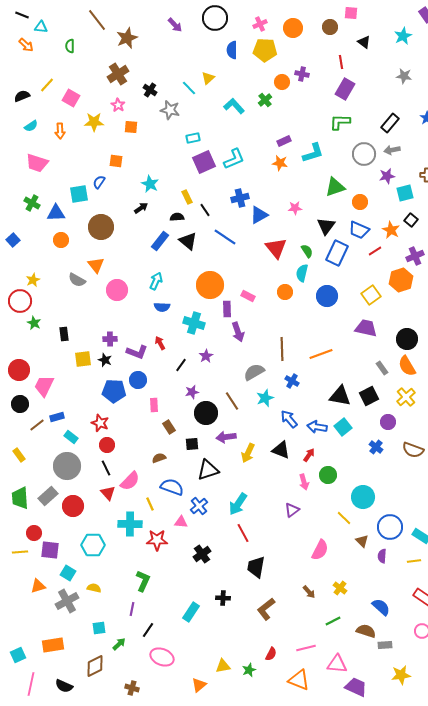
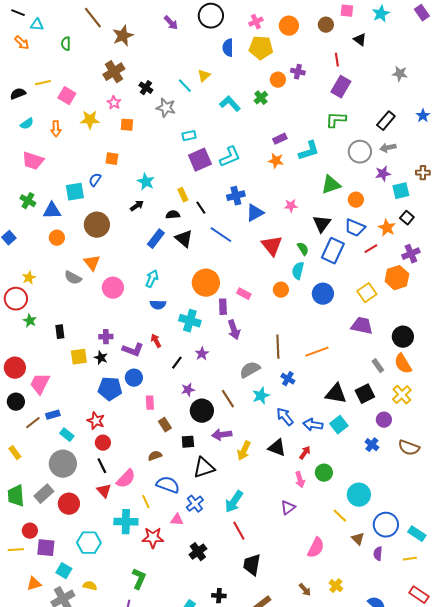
cyan star: (403, 36) -> (381, 14), moved
yellow line: (47, 85) -> (43, 83), turned 35

